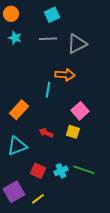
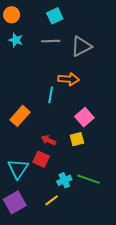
yellow square: (73, 132) -> (77, 139), turned -32
cyan triangle: (17, 146) -> (18, 169), moved, turned -35
red square: (38, 171) -> (41, 159), moved
yellow line: (38, 199) -> (52, 200), moved

